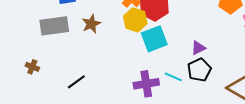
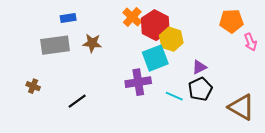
yellow hexagon: (135, 20) -> (171, 39), moved
brown star: (91, 24) -> (92, 43), turned 30
purple cross: (146, 84) -> (138, 82), moved

